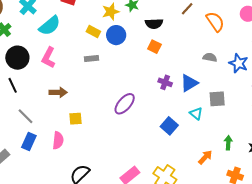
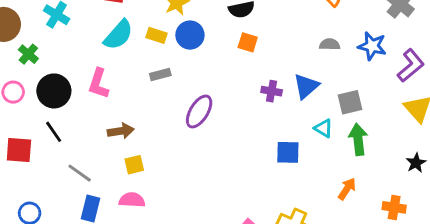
cyan semicircle: (50, 26) -> (118, 35), moved
purple ellipse: (125, 104) -> (199, 112), moved
yellow square: (76, 119) -> (134, 165), moved
blue square: (169, 126) -> (288, 152), turned -30
pink semicircle: (58, 140) -> (132, 200), turned -84
green arrow: (228, 143) -> (358, 139), moved, size x1.5

